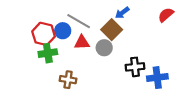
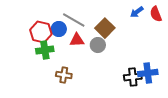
blue arrow: (122, 13) -> (137, 12), moved
red semicircle: (166, 15) -> (156, 14), turned -70
black cross: (135, 67) -> (133, 77), moved

